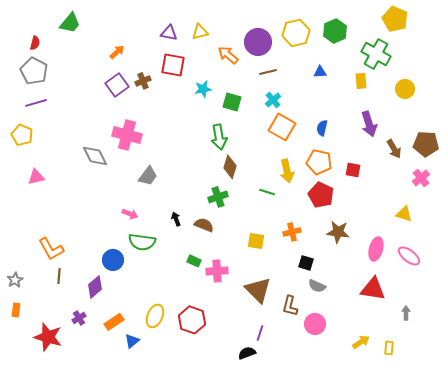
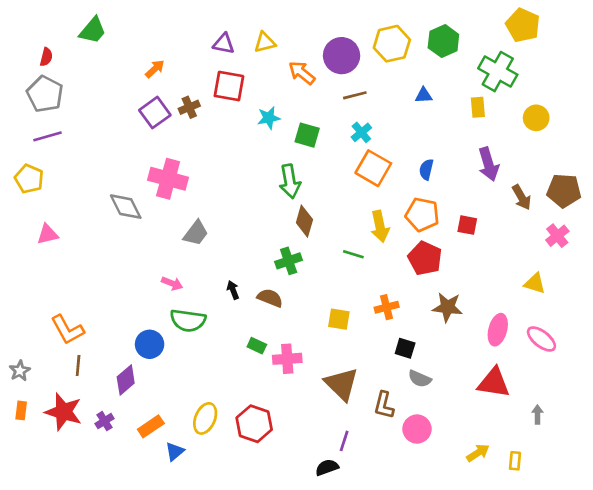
red star: (48, 337) -> (63, 412), moved

